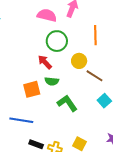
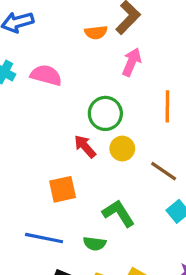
pink semicircle: (47, 15) -> (46, 75), moved
yellow circle: (79, 61) -> (122, 149), moved
green semicircle: (52, 81) -> (95, 244), moved

